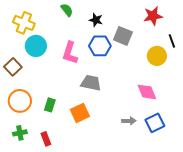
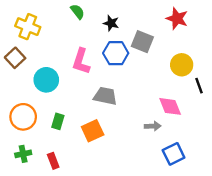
red star: (153, 16) -> (177, 19), turned 30
black line: (172, 41) -> (199, 86), moved
cyan circle: (36, 46) -> (46, 80), moved
brown square: (13, 67) -> (15, 58), moved
gray arrow: (129, 121) -> (153, 126), moved
blue square: (155, 123) -> (174, 154), moved

